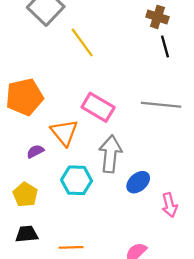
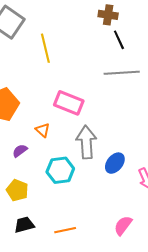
yellow line: (82, 42) -> (45, 48), turned 32
gray line: (161, 105) -> (122, 73), moved
orange triangle: (64, 133) -> (43, 130), size x0.6

